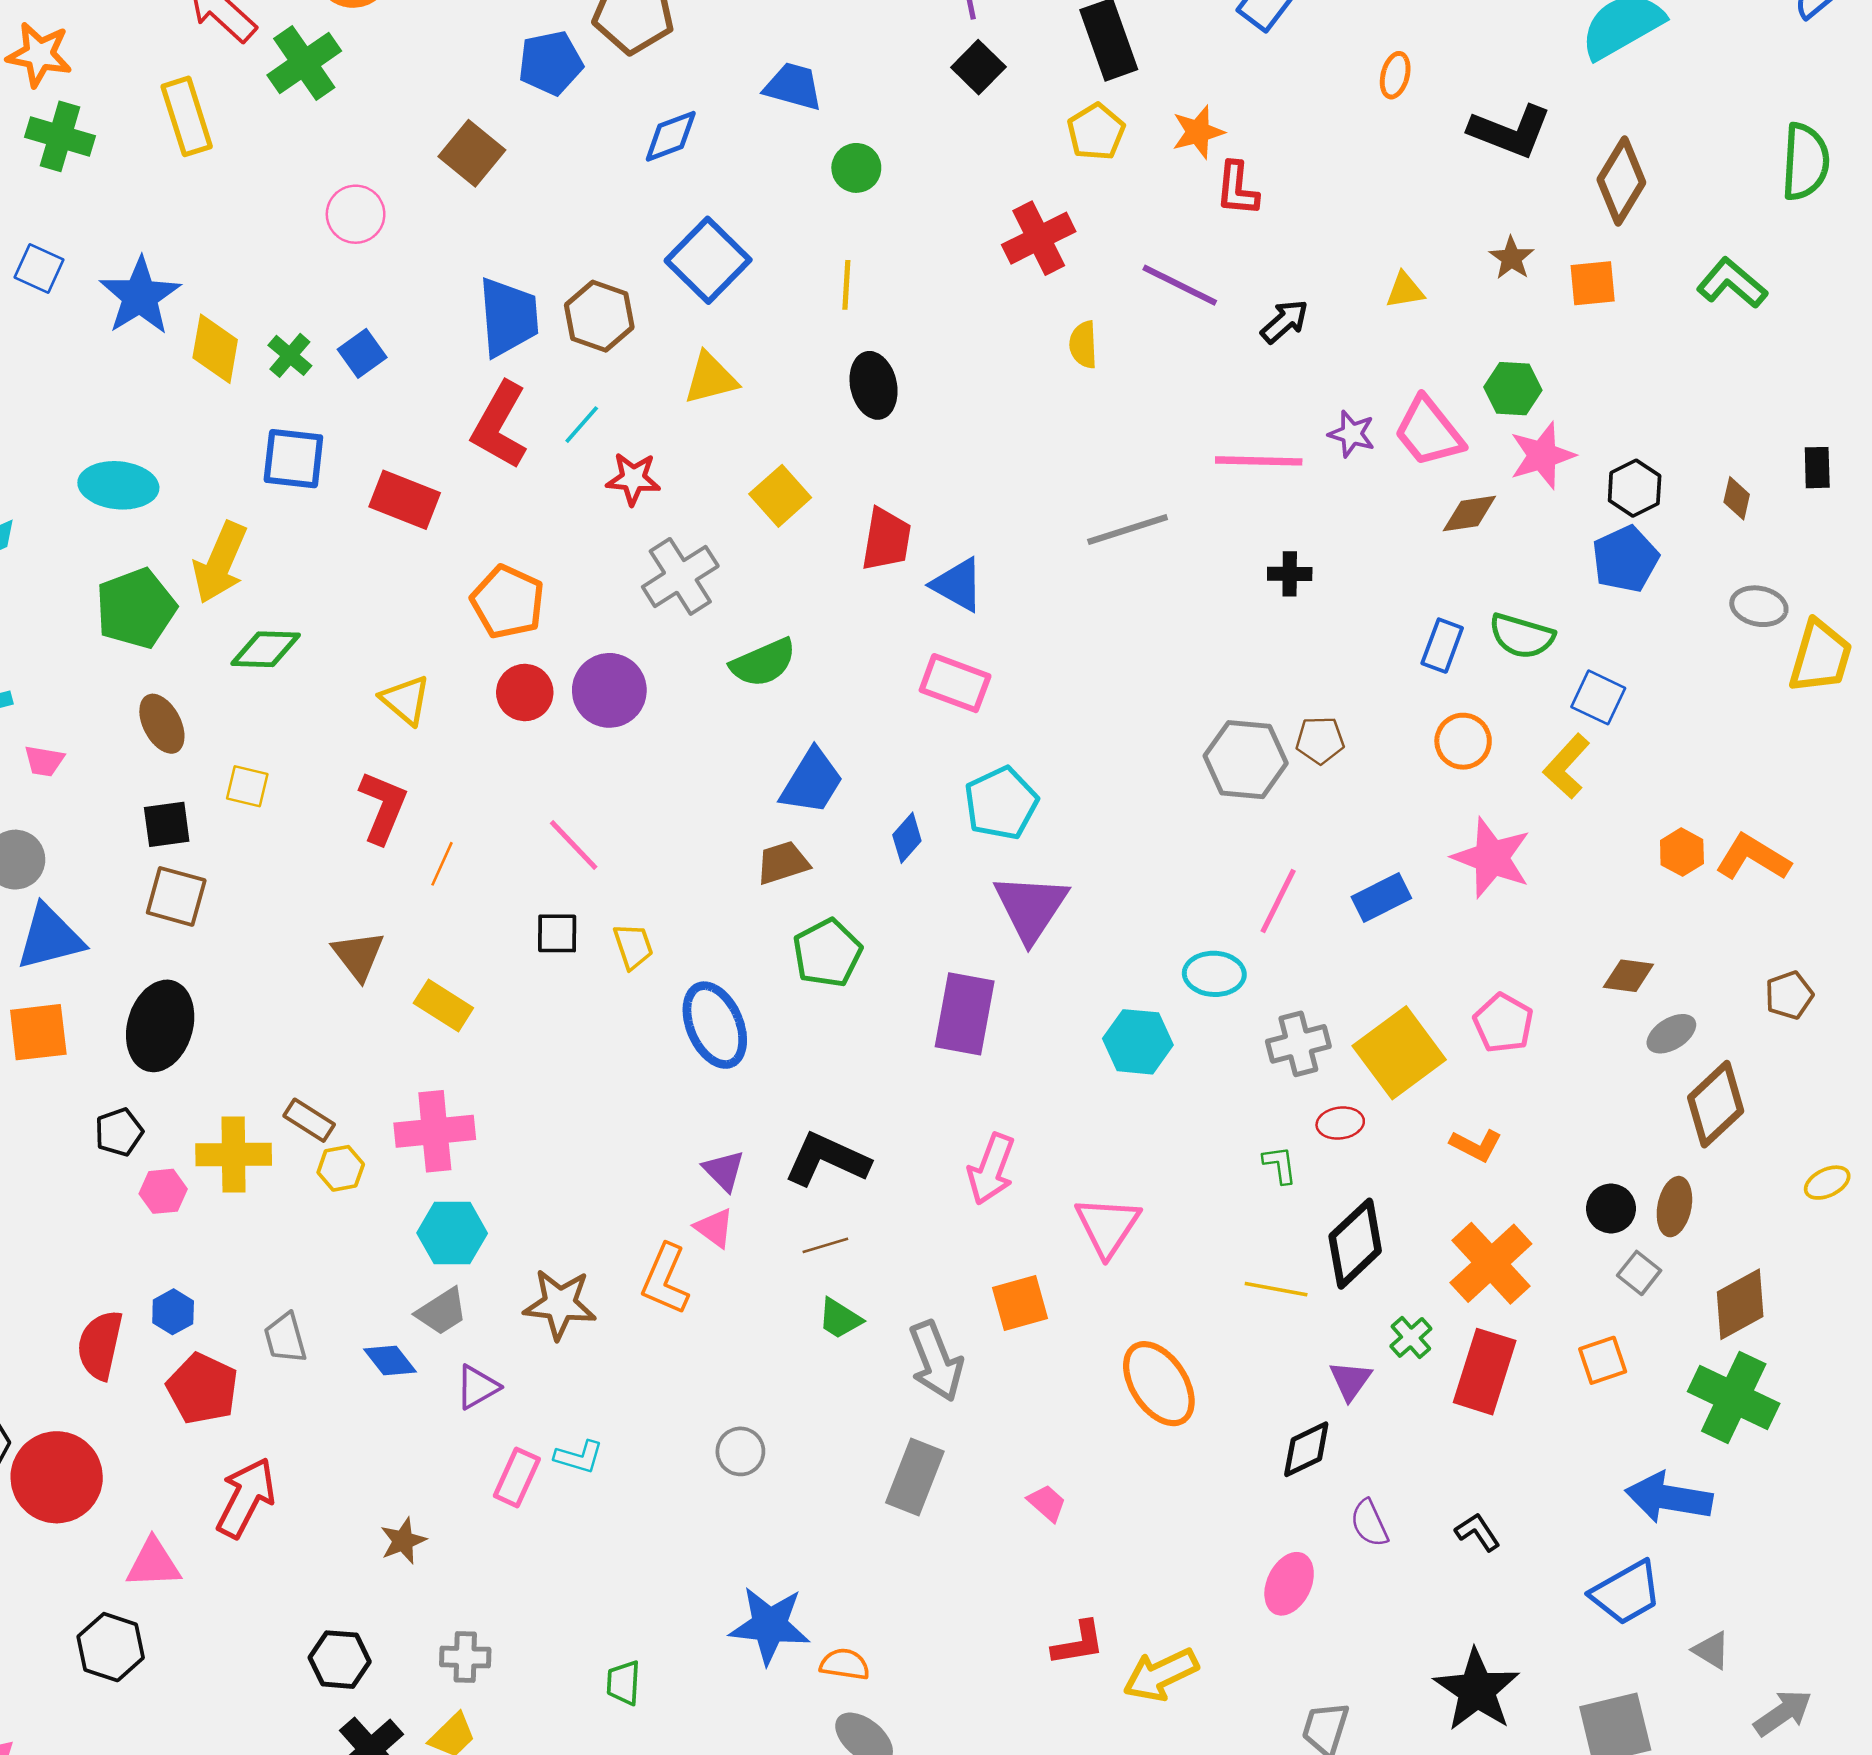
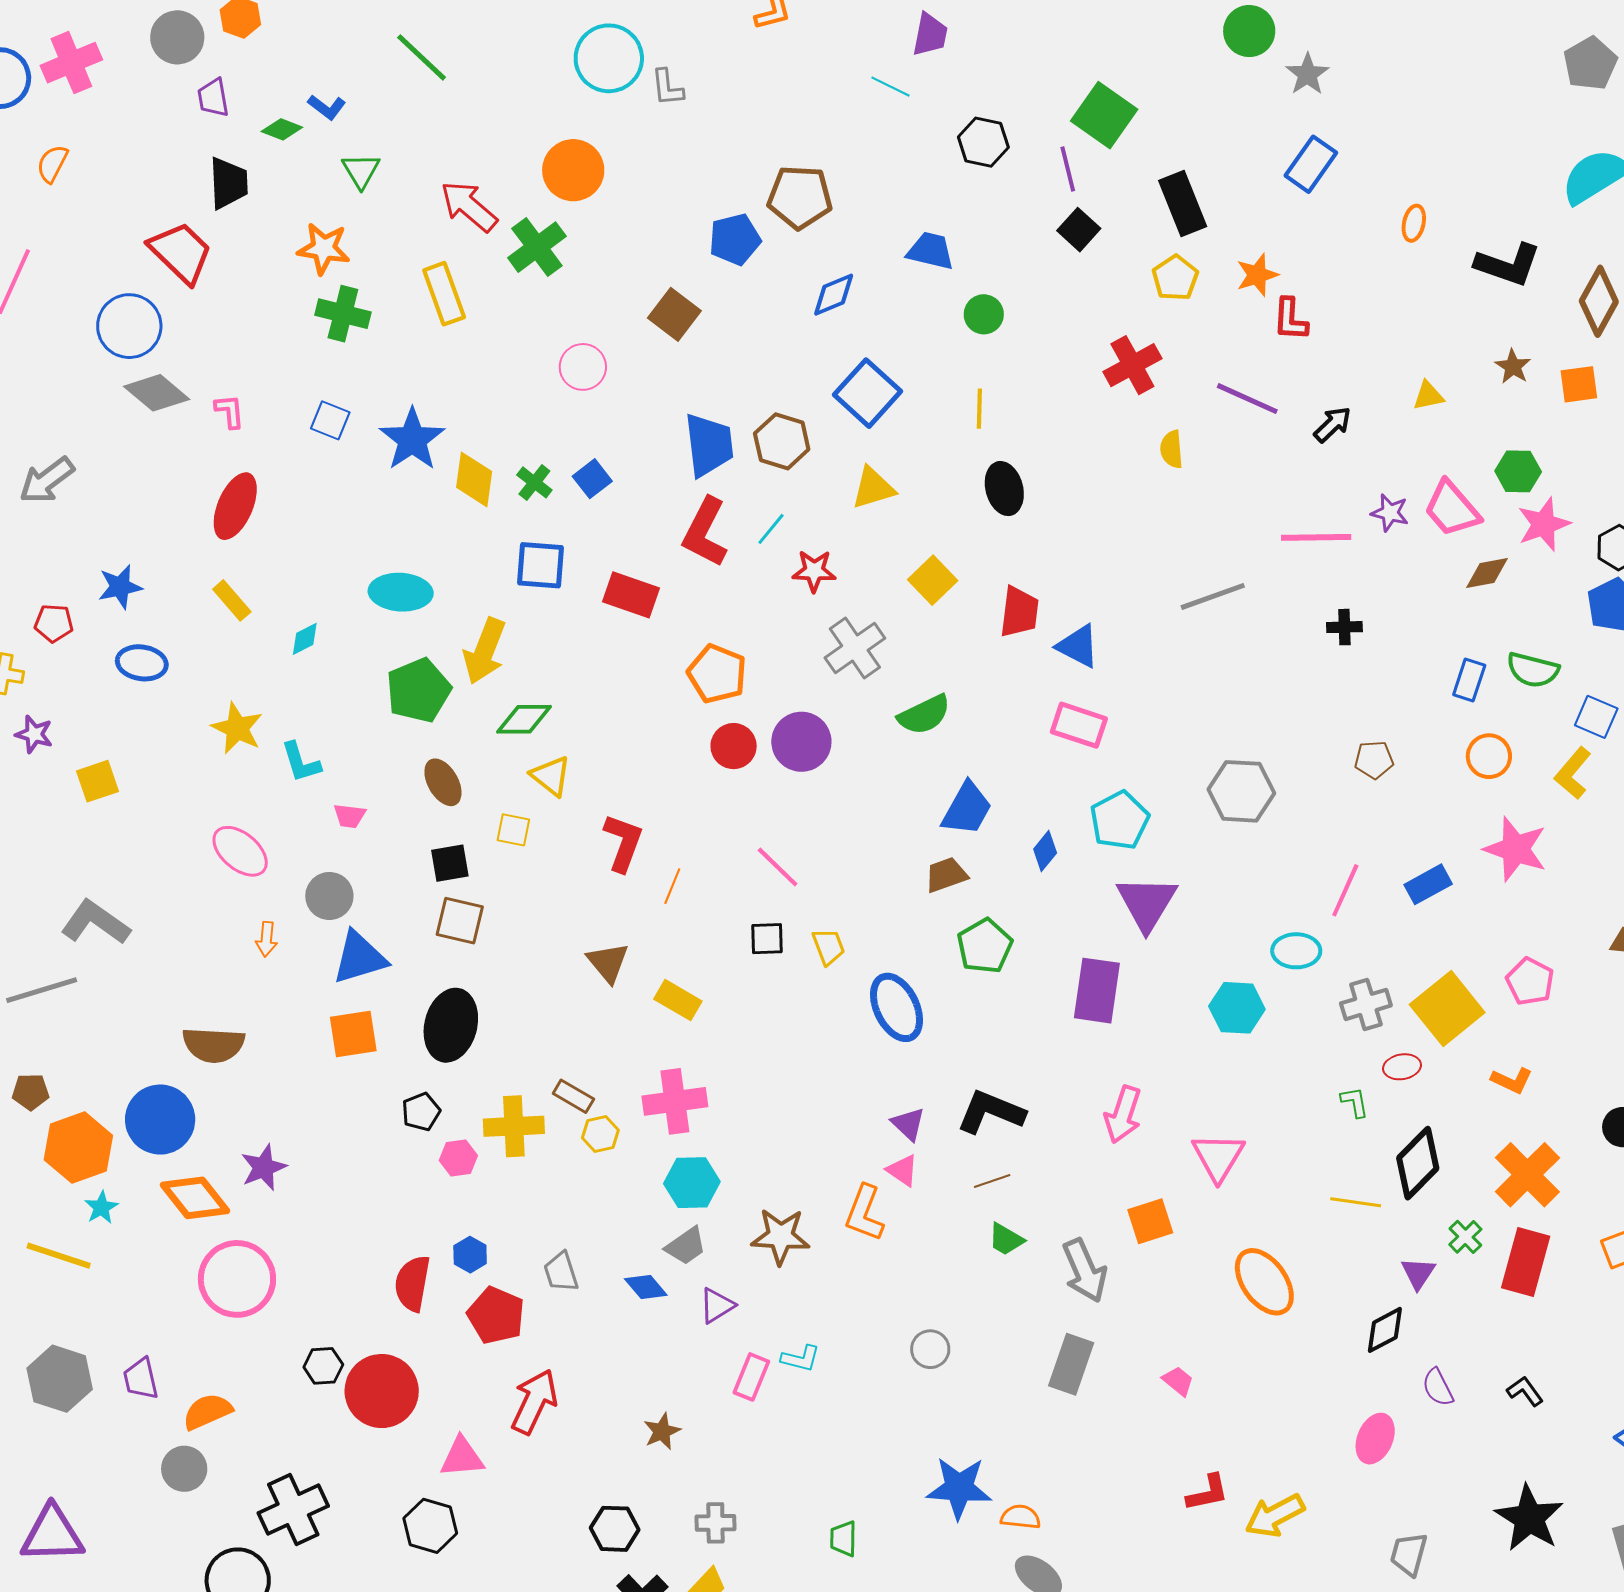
yellow triangle: (405, 700) -> (551, 776), moved
gray hexagon: (1246, 760) -> (1241, 791), moved

